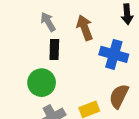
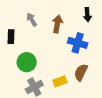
brown arrow: (85, 28) -> (57, 24), turned 30
black rectangle: (54, 49) -> (11, 37), moved

